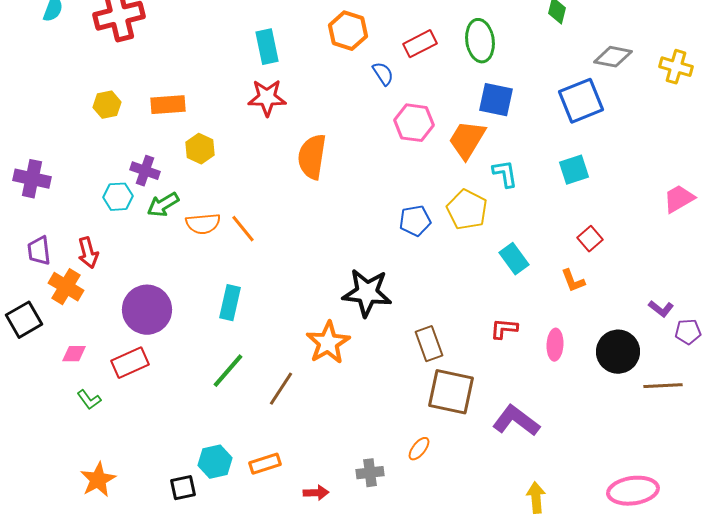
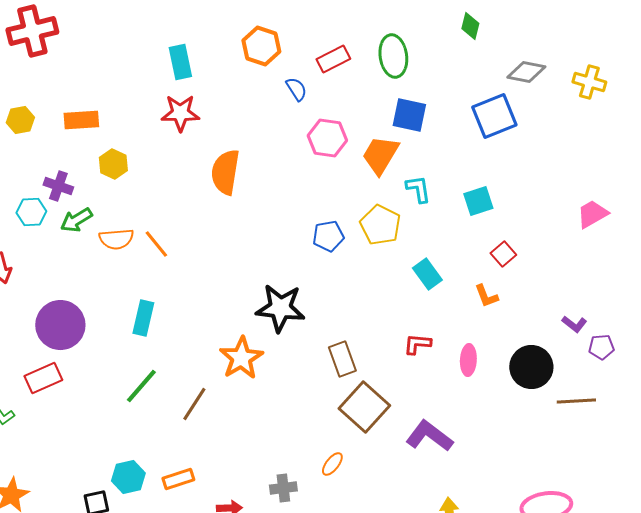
cyan square: (574, 170) -> (478, 201), moved
brown square: (451, 392) -> (364, 407), turned 30

